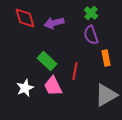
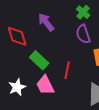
red diamond: (25, 18) -> (17, 36), moved
purple arrow: (54, 23) -> (46, 22), turned 66

